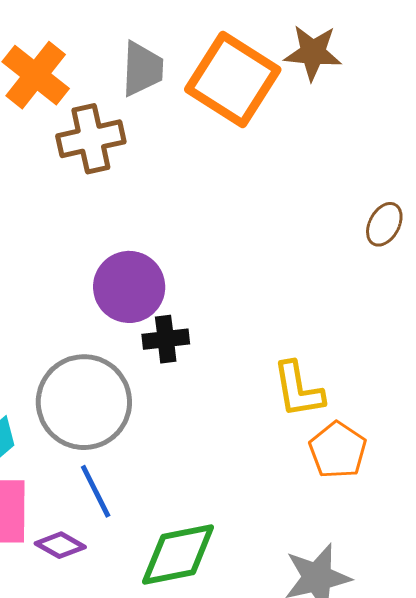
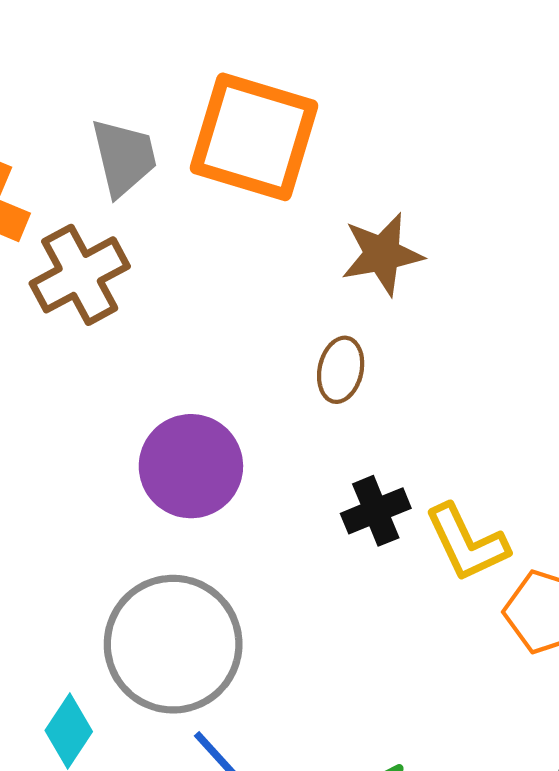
brown star: (313, 53) -> (382, 254), moved
brown ellipse: (384, 224) -> (341, 370), moved
black cross: (166, 339) -> (376, 511), moved

